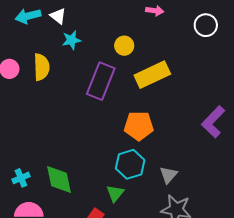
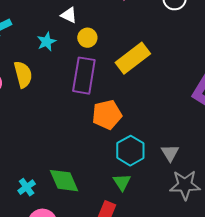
white triangle: (58, 16) -> (69, 15), moved
yellow circle: (124, 46) -> (87, 38), moved
orange pentagon: (139, 126) -> (107, 115), moved

